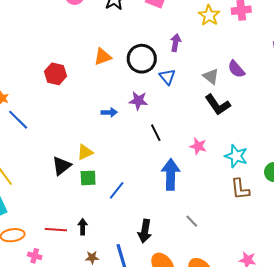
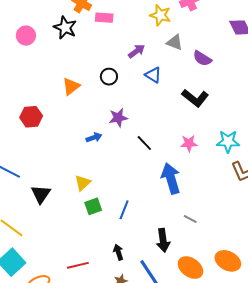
purple arrow: (176, 43) -> (136, 51), turned 60
black circle: (142, 59) -> (109, 77), size x0.6
gray triangle: (211, 76) -> (175, 42), moved
blue triangle: (167, 77) -> (153, 75), moved
black triangle: (62, 166) -> (41, 194), moved
gray line: (192, 221) -> (190, 219), moved
black arrow: (83, 227) -> (118, 252), moved

